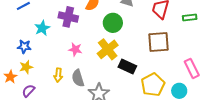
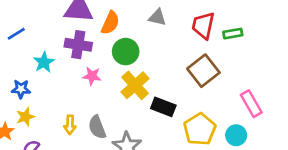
green rectangle: (190, 17) -> (233, 34), moved
green circle: (113, 23) -> (126, 52), moved
brown square: (158, 42) -> (203, 71), turned -30
pink star: (75, 49) -> (92, 76), moved

